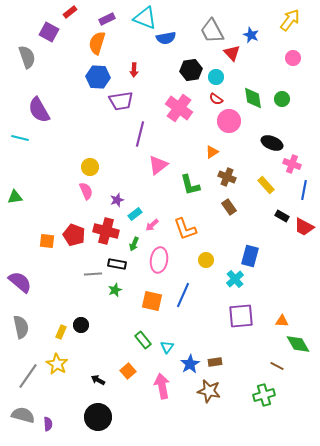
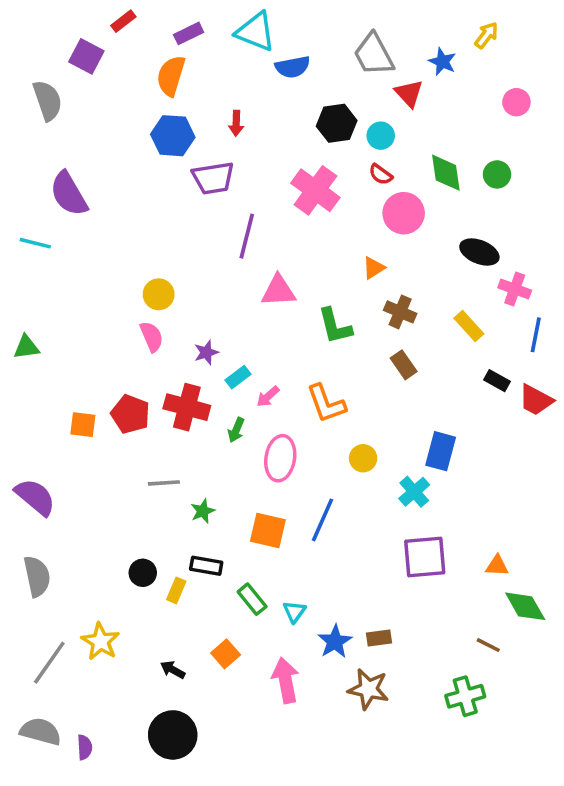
yellow arrow: (290, 20) -> (486, 35), moved, size x0.7
pink triangle: (158, 165) -> (278, 291), turned 35
black rectangle: (117, 264) -> (206, 566), moved
yellow rectangle: (61, 332) -> (176, 590), moved

